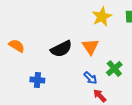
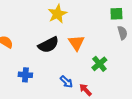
yellow star: (102, 17) -> (57, 14), moved
blue arrow: (90, 78) -> (66, 82), moved

